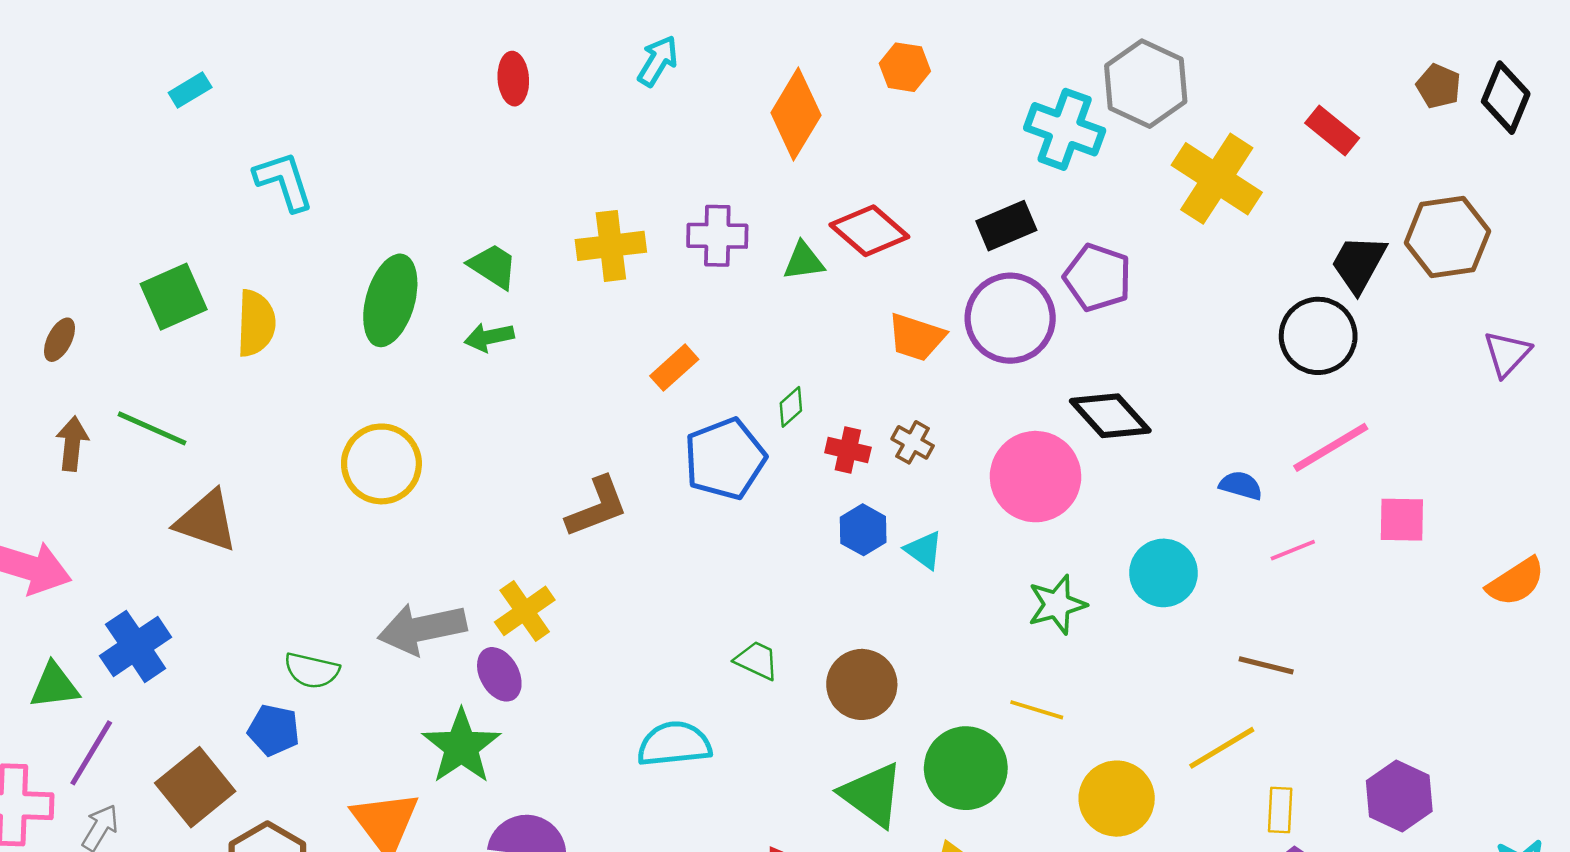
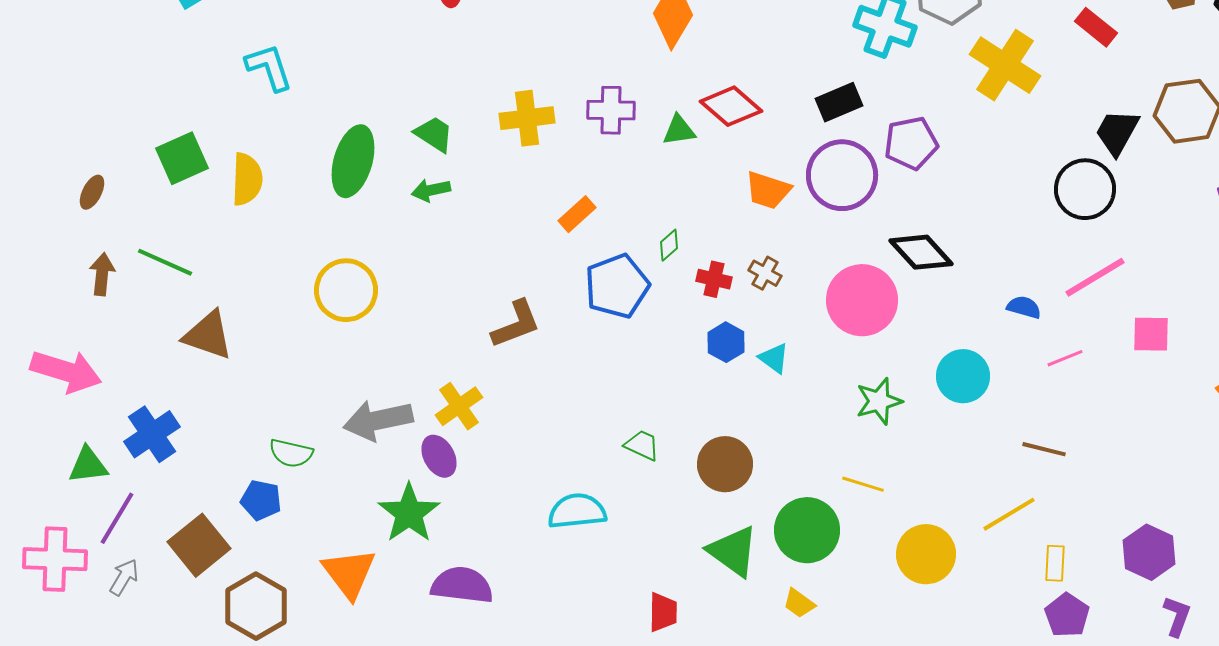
purple pentagon: (1098, 278) -> (911, 143), turned -30

